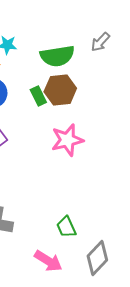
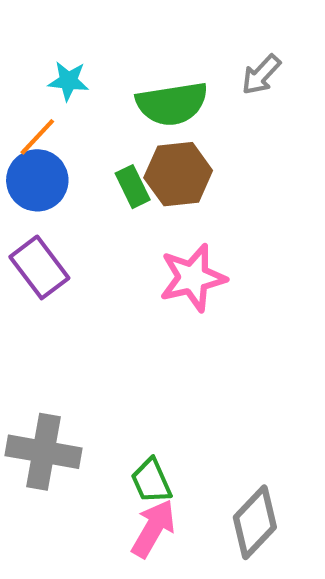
green trapezoid: (66, 227) -> (151, 481), moved
pink arrow: (48, 261) -> (153, 528), turned -92

